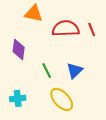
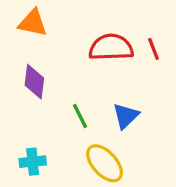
orange triangle: (34, 13) -> (33, 23), moved

